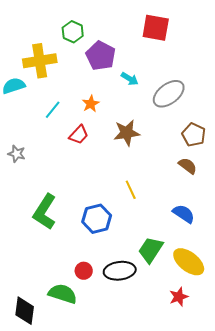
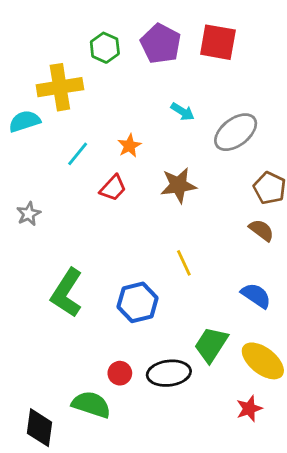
purple pentagon: (101, 56) -> (161, 44), moved
gray star: (17, 154) -> (29, 214), turned 30

